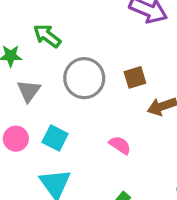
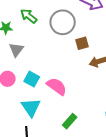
gray circle: (84, 78) -> (63, 22), moved
pink semicircle: (120, 145) -> (57, 86), moved, size x1.5

